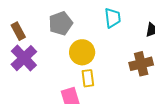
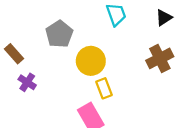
purple cross: (24, 58) -> (27, 82), size x0.6

